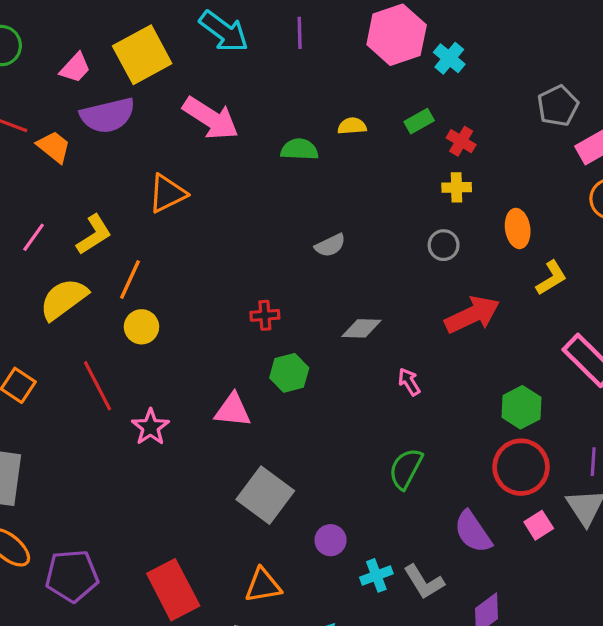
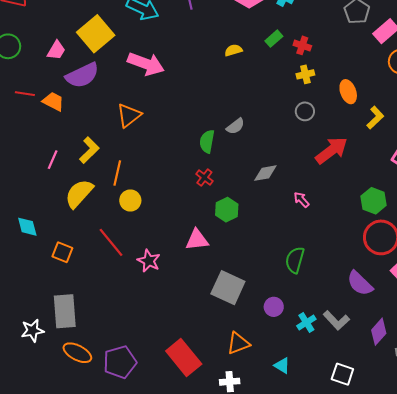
green semicircle: (299, 149) -> (207, 141), moved, turned -70
red cross: (265, 315) -> (204, 178), turned -36
green semicircle: (406, 469) -> (295, 260), moved

